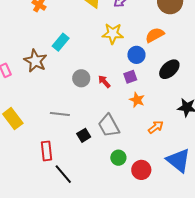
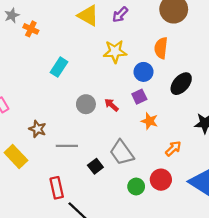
orange semicircle: (155, 35) -> (161, 48), turned -48
brown star: (35, 61) -> (38, 129), moved, size x0.7
red circle: (141, 170) -> (161, 180), moved

